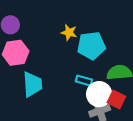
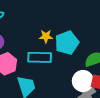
cyan rectangle: (84, 81) -> (40, 57), moved, size x1.6

